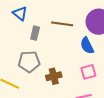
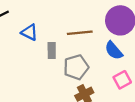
gray pentagon: (29, 62) -> (76, 67), moved

